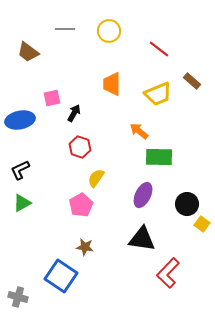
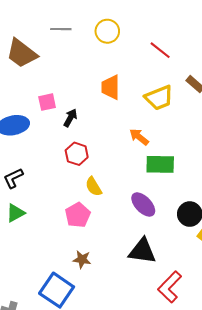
brown trapezoid: (28, 52) -> (22, 53), size x1.4
yellow semicircle: (96, 178) -> (94, 187), turned -66
purple ellipse: (143, 195) -> (143, 205), turned -70

